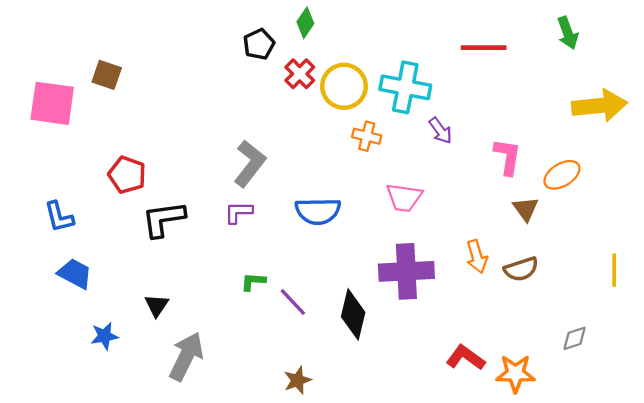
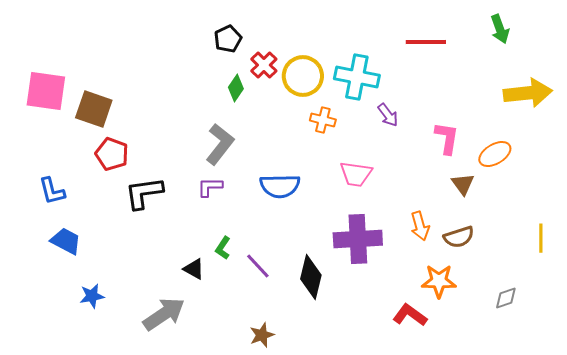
green diamond: (305, 23) -> (236, 88), moved
brown square: (107, 75) -> (94, 109), moved, size x1.4
green L-shape: (253, 282) -> (223, 248), turned -60
black triangle: (157, 305) -> (194, 269), moved, turned -35
gray arrow: (186, 356) -> (164, 314), turned 30
orange star: (515, 373) -> (439, 281), moved

